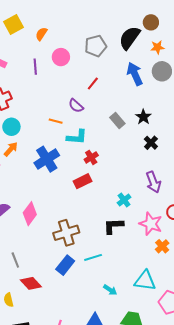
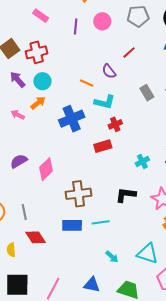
cyan cross: (124, 200) -> (142, 161), moved
blue rectangle: (65, 265) -> (72, 225), turned 42

